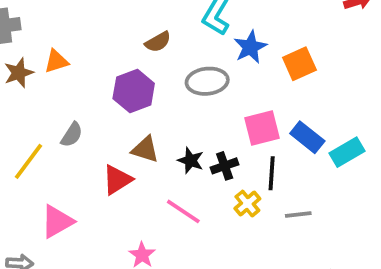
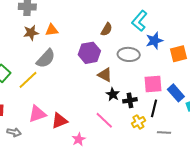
brown semicircle: (158, 42) -> (107, 29), turned -40
gray semicircle: (72, 135) -> (46, 59), moved, size x1.5
brown triangle: (145, 149) -> (105, 75), moved
red triangle: (117, 180) -> (60, 121), moved

